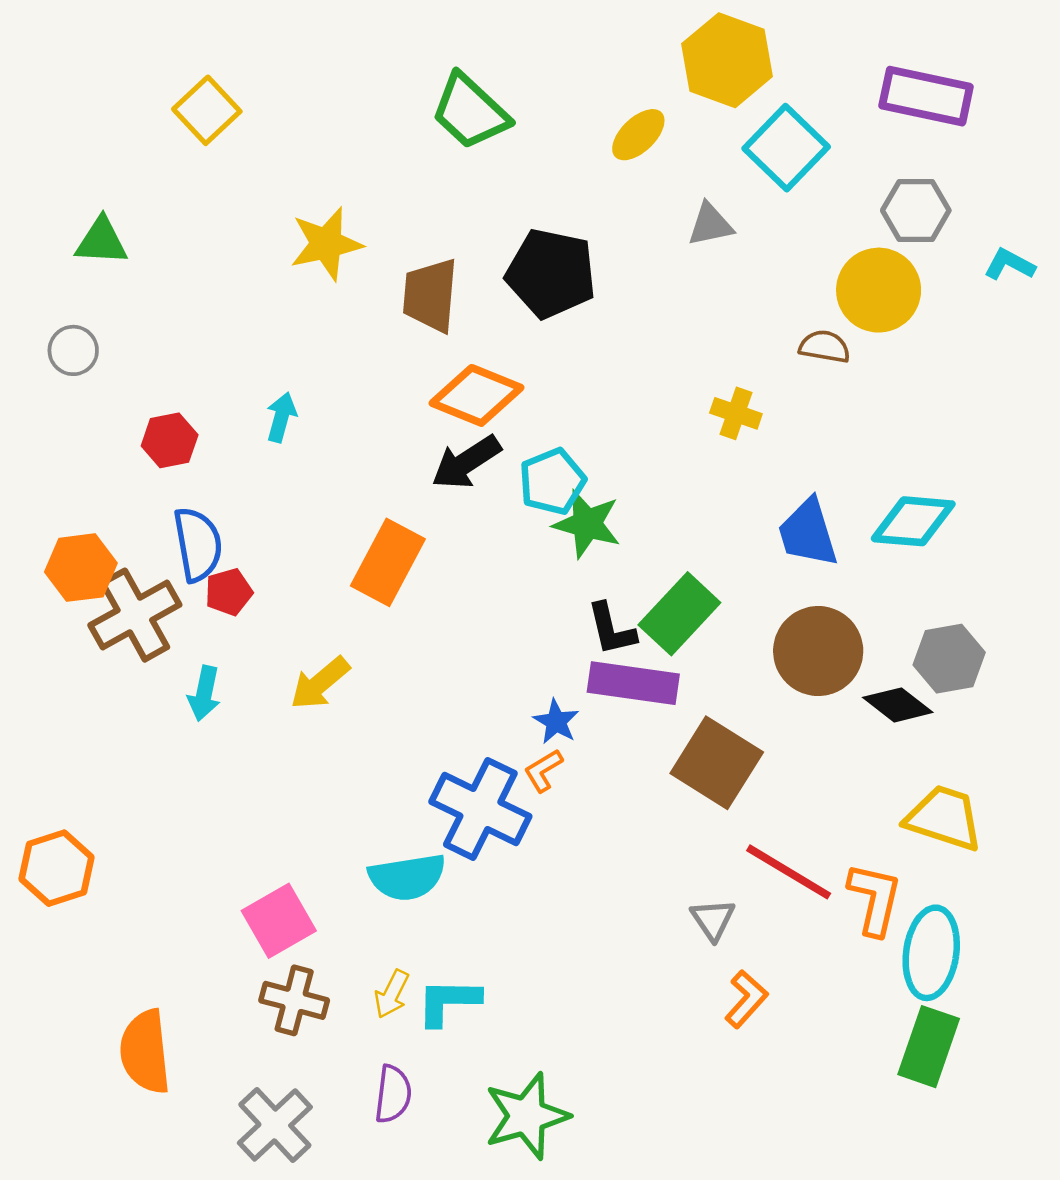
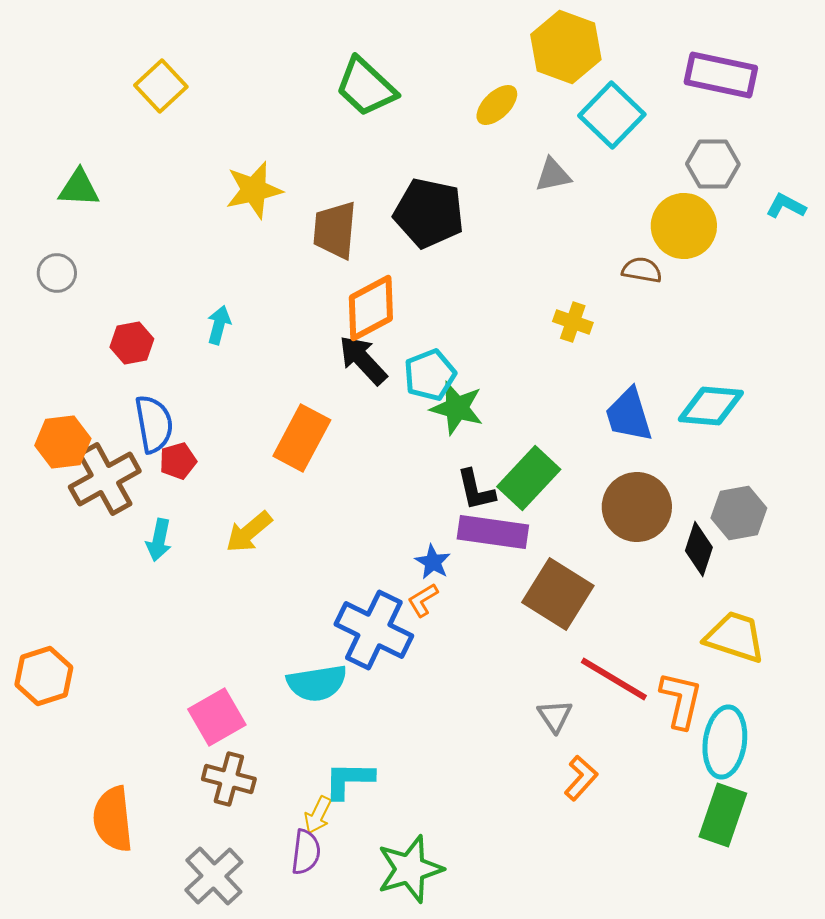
orange diamond: (477, 395) -> (371, 308), turned -50
black arrow: (466, 462) -> (363, 360), turned 80
black diamond: (898, 705) -> (699, 549), turned 70
yellow arrow: (392, 994) -> (318, 815), moved

